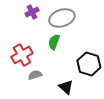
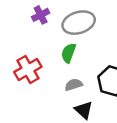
gray semicircle: (35, 75) -> (74, 85), moved

